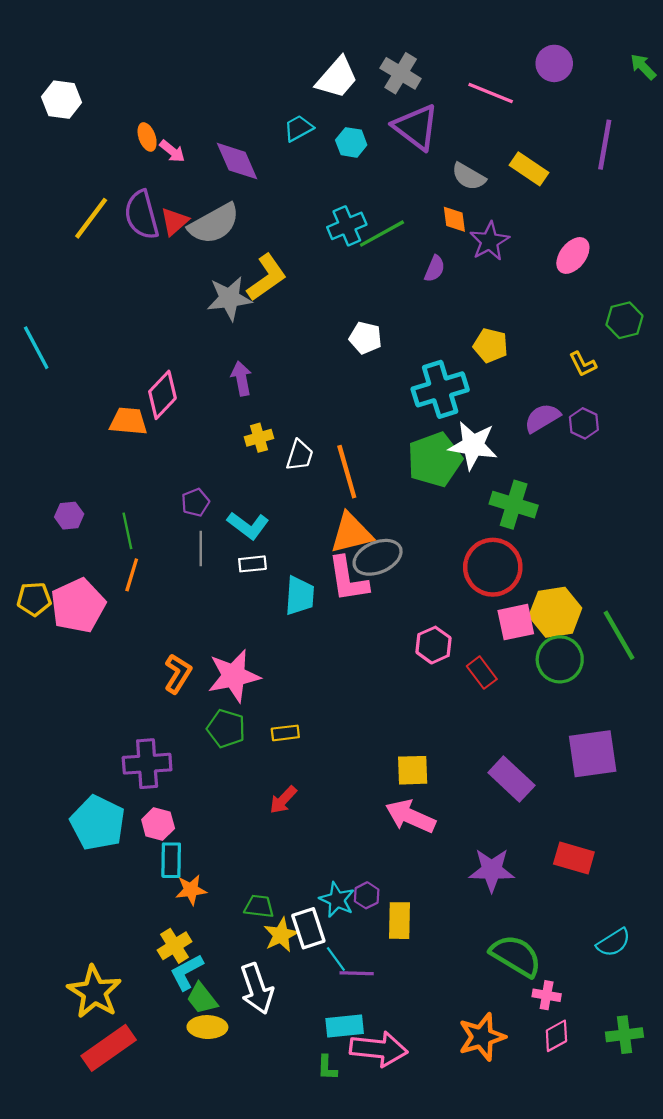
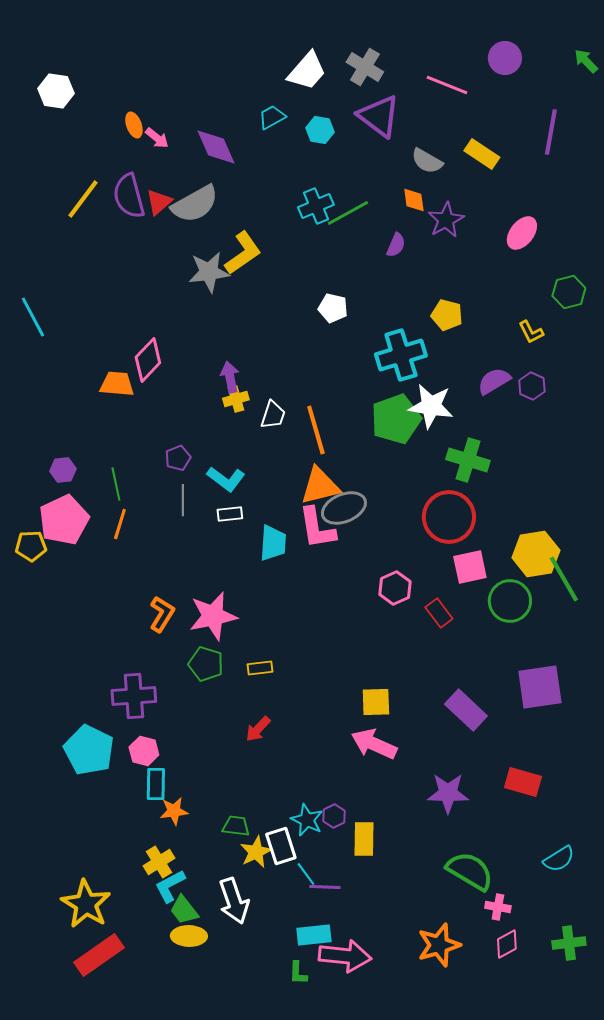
purple arrow: (241, 378) -> (230, 377), moved
pink pentagon: (78, 606) -> (64, 520), moved
yellow hexagon: (555, 612) -> (536, 554), moved

